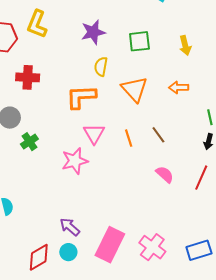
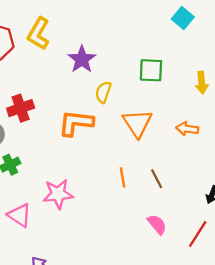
purple star: (93, 32) -> (82, 59), moved, turned -30
red cross: (28, 77) -> (21, 108), moved, turned -30
pink triangle: (94, 134) -> (20, 215), moved, turned -35

